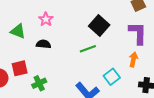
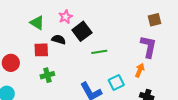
black square: (99, 26) -> (82, 31), moved
red square: (20, 68) -> (41, 50), moved

